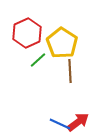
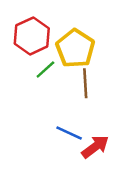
blue line: (60, 124) -> (69, 133), moved

